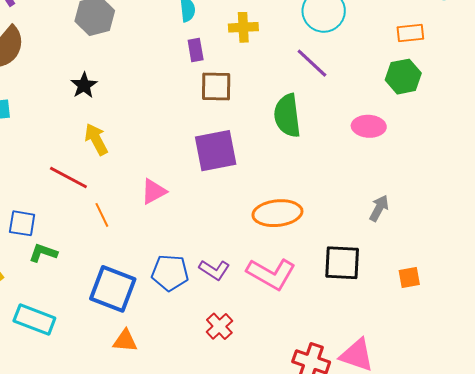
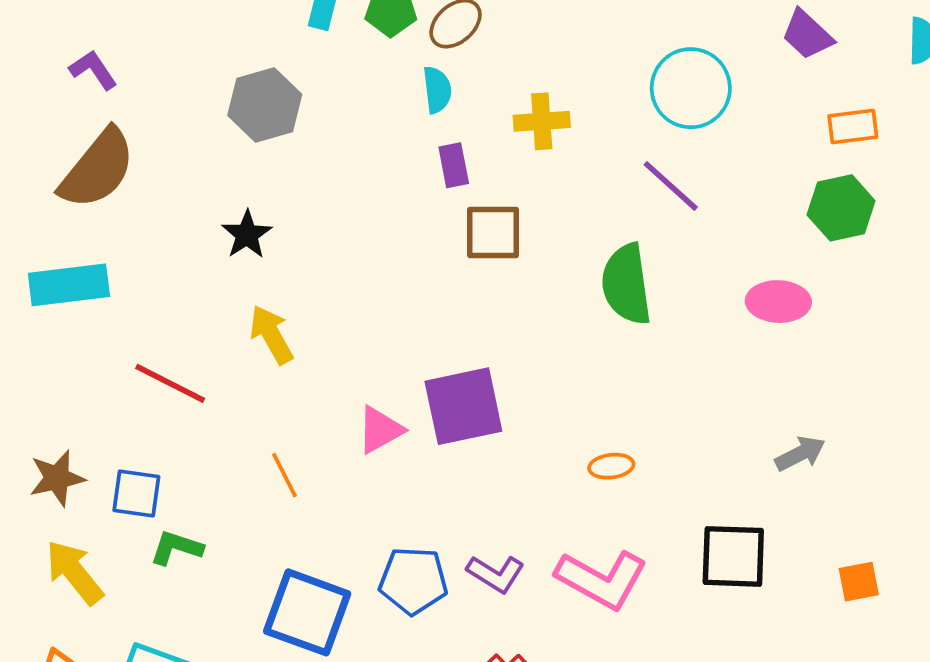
purple square: (216, 151) -> (463, 406), moved
red line: (68, 177) -> (170, 383), moved
gray arrow: (379, 208) -> (800, 454), turned 36
orange ellipse: (277, 213) -> (611, 466), size x0.5

